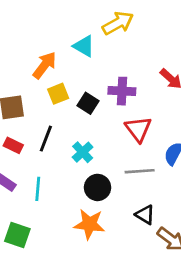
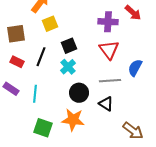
purple cross: (122, 91) -> (108, 22), moved
black square: (88, 103) -> (69, 46), moved, turned 35
black triangle: (145, 215) -> (106, 104), moved
green square: (17, 235) -> (43, 128), moved

